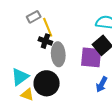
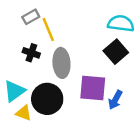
black cross: (45, 41) -> (31, 53), moved
purple square: (91, 57) -> (93, 88), moved

